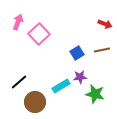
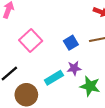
pink square: (39, 34) -> (31, 41), moved

